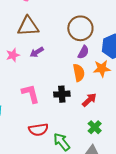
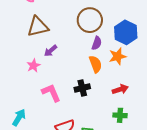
pink star: (13, 55) -> (33, 66), moved
red arrow: (89, 100) -> (120, 89), moved, turned 35
green cross: (95, 127) -> (120, 115), turned -32

